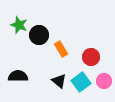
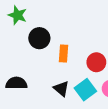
green star: (19, 25) -> (17, 15), moved
orange rectangle: (61, 49) -> (63, 54), turned 35

